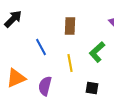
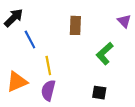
blue line: (41, 47) -> (30, 39), moved
yellow line: (70, 63) -> (48, 65), moved

